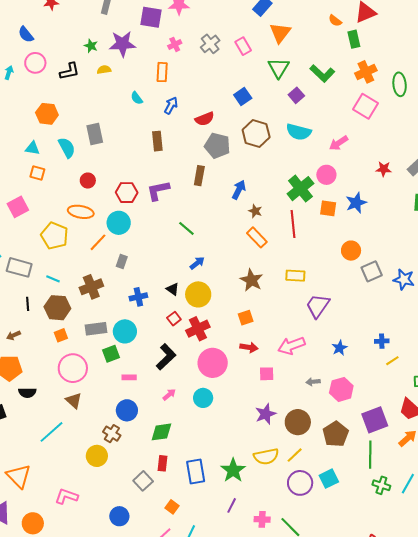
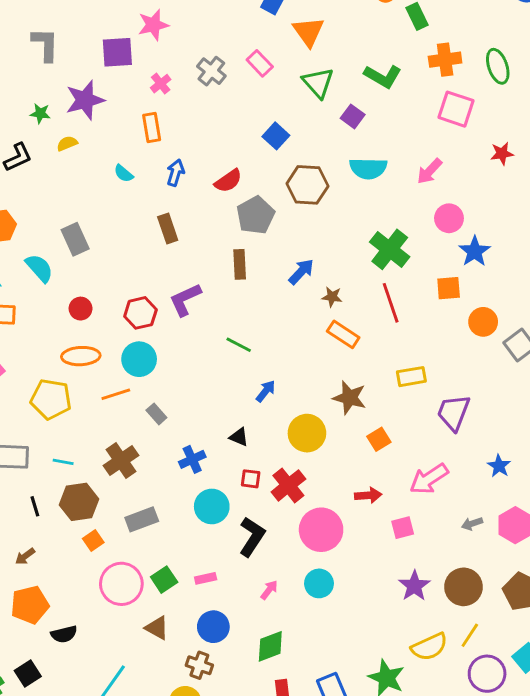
orange cross: (366, 72) -> (445, 60), turned 30
gray pentagon: (217, 146) -> (255, 215), turned -30
red star: (384, 169) -> (502, 154), moved
pink circle: (326, 175) -> (449, 218), moved
blue arrow: (239, 190) -> (301, 272), turned 30
orange square: (328, 208) -> (449, 288), moved
orange line: (98, 242) -> (116, 394), turned 42
gray rectangle: (122, 261) -> (156, 414), turned -48
yellow circle: (198, 294) -> (307, 433), moved
orange square: (246, 318) -> (379, 439), moved
red square: (174, 319) -> (251, 479), turned -32
cyan circle: (125, 331) -> (212, 506), moved
green square: (111, 354) -> (164, 580), moved
brown triangle: (74, 400) -> (157, 628), moved

